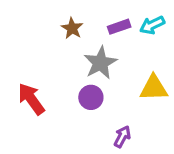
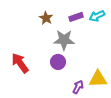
gray star: (100, 63) -> (64, 40), turned 30
yellow triangle: (154, 88) -> (98, 79), moved

